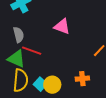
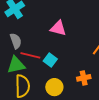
green triangle: (16, 59) -> (16, 65), turned -30
cyan square: (40, 84) -> (50, 60), moved

